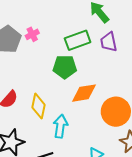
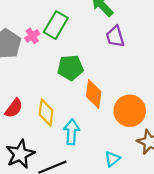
green rectangle: (78, 40) -> (56, 25), moved, turned -35
orange diamond: (84, 93) -> (94, 94), turned -68

